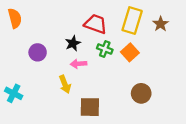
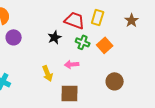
yellow rectangle: (132, 20) -> (98, 17), moved, size x0.7
purple circle: (38, 52) -> (14, 37), moved
pink arrow: (79, 64) -> (72, 64), moved

